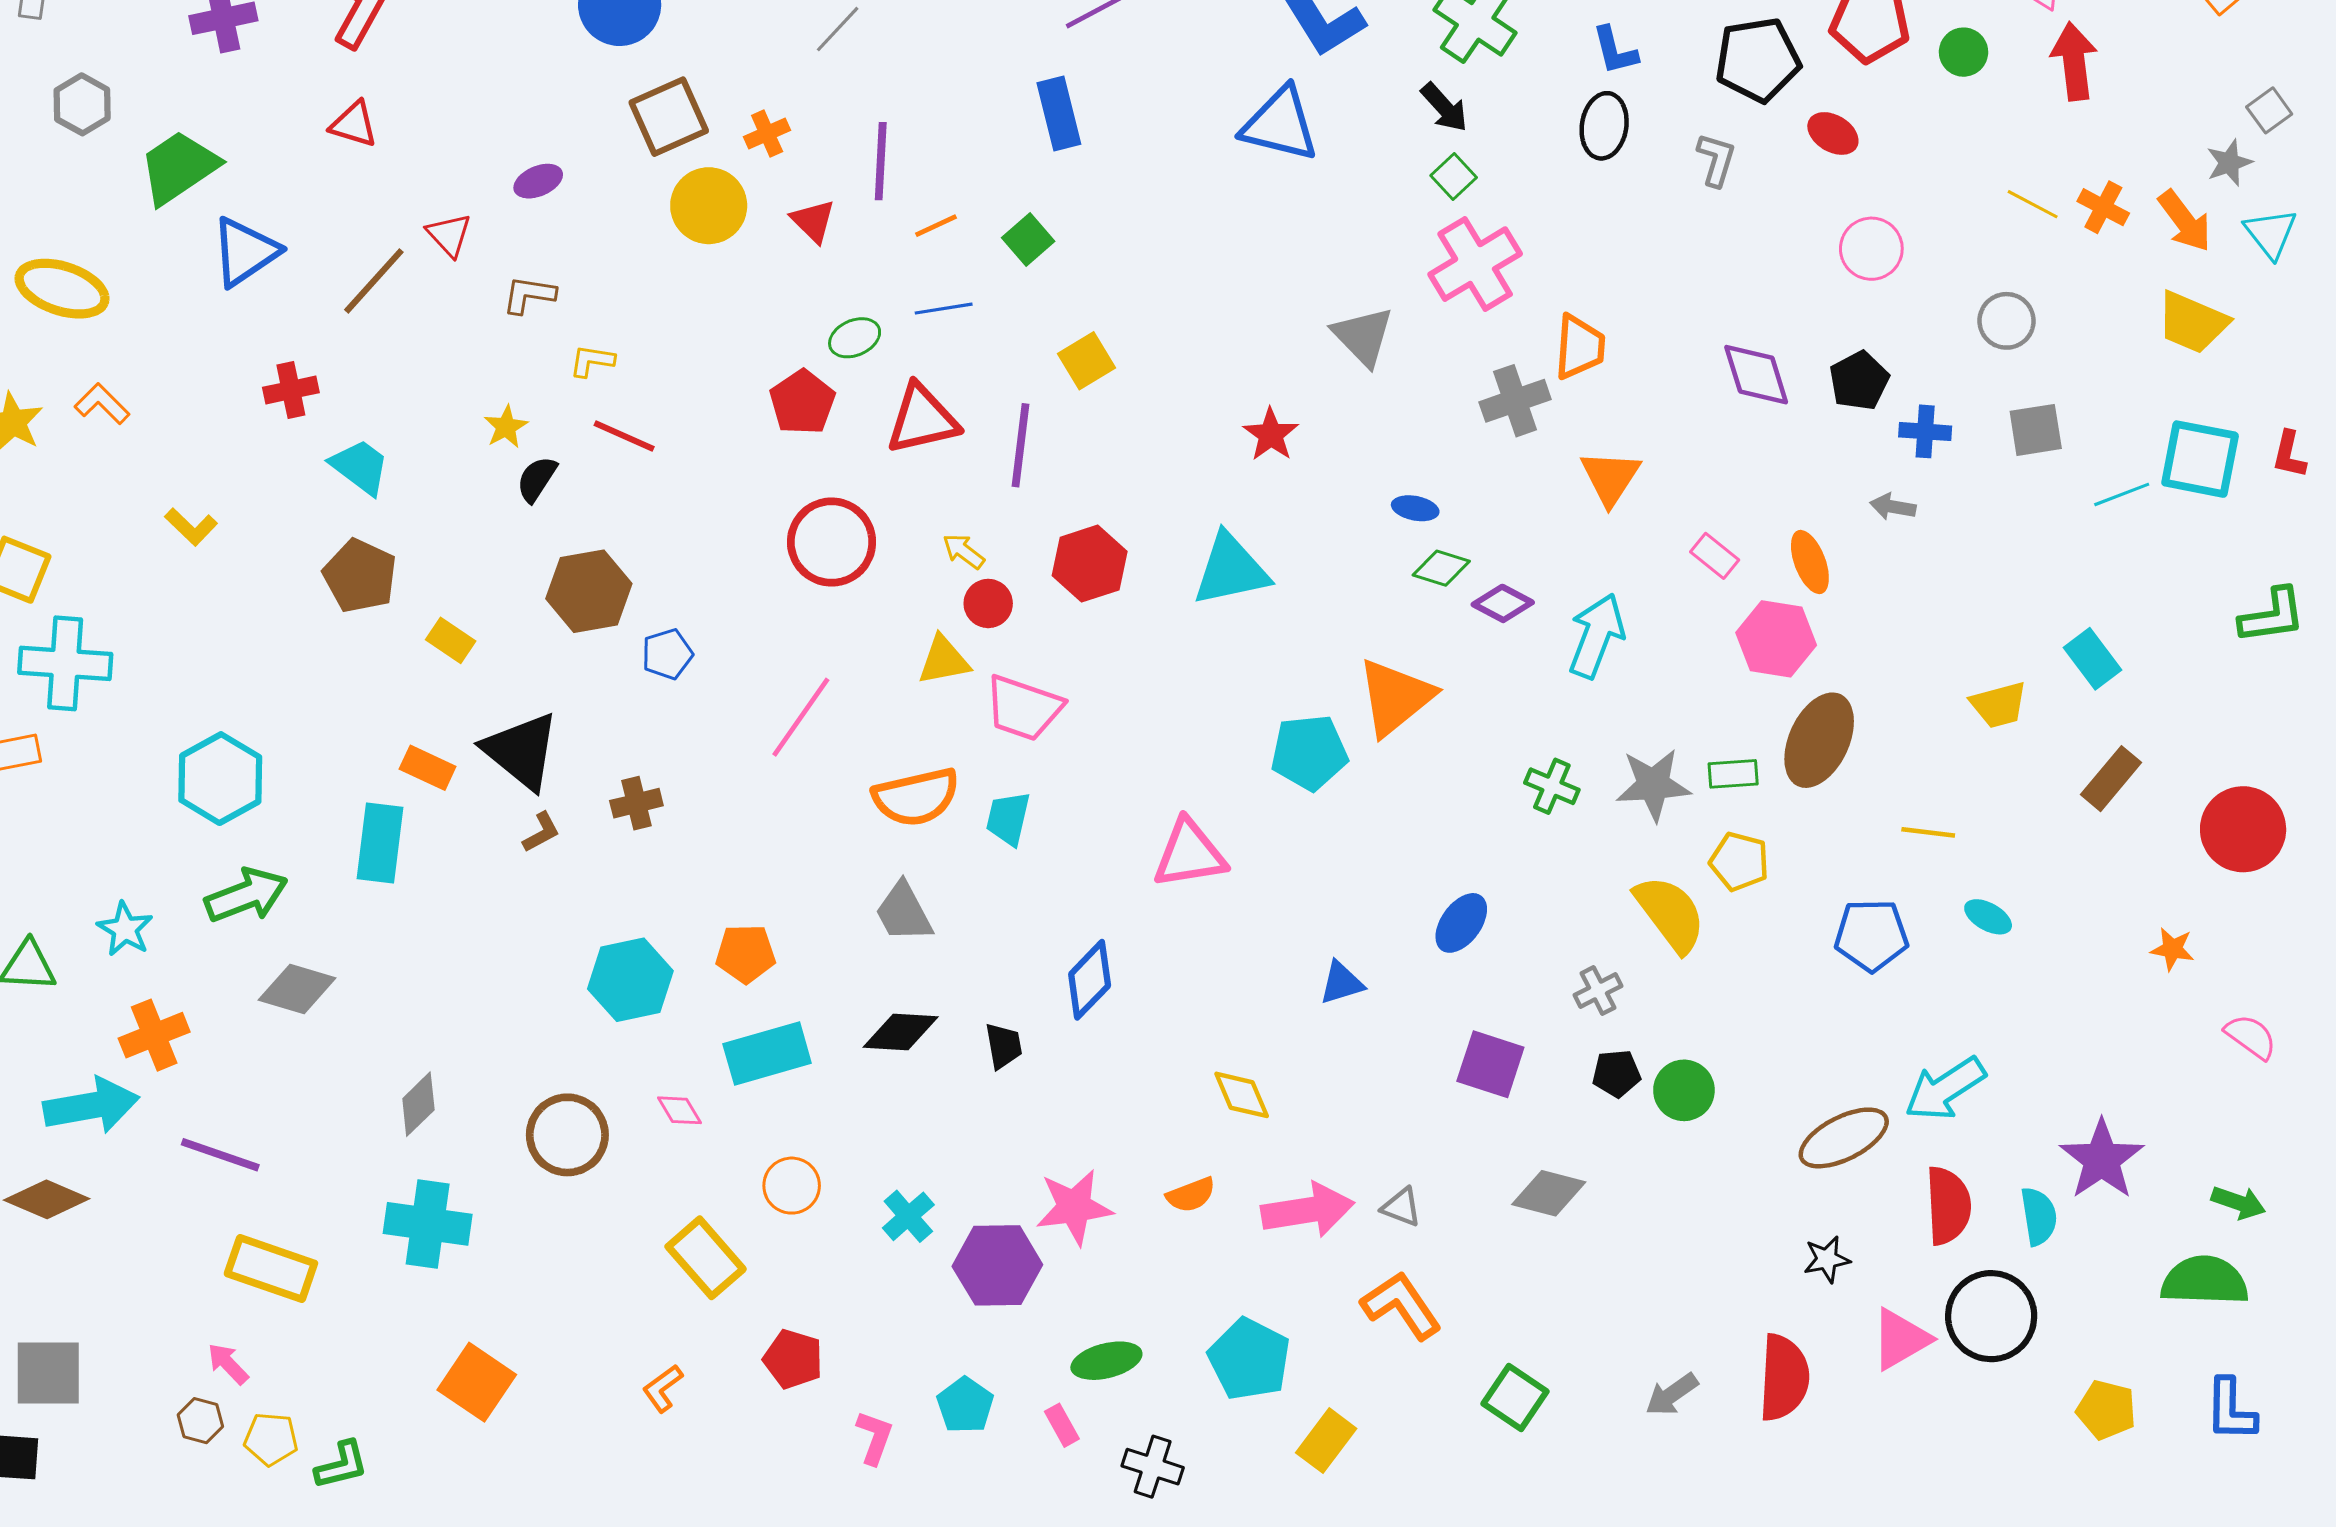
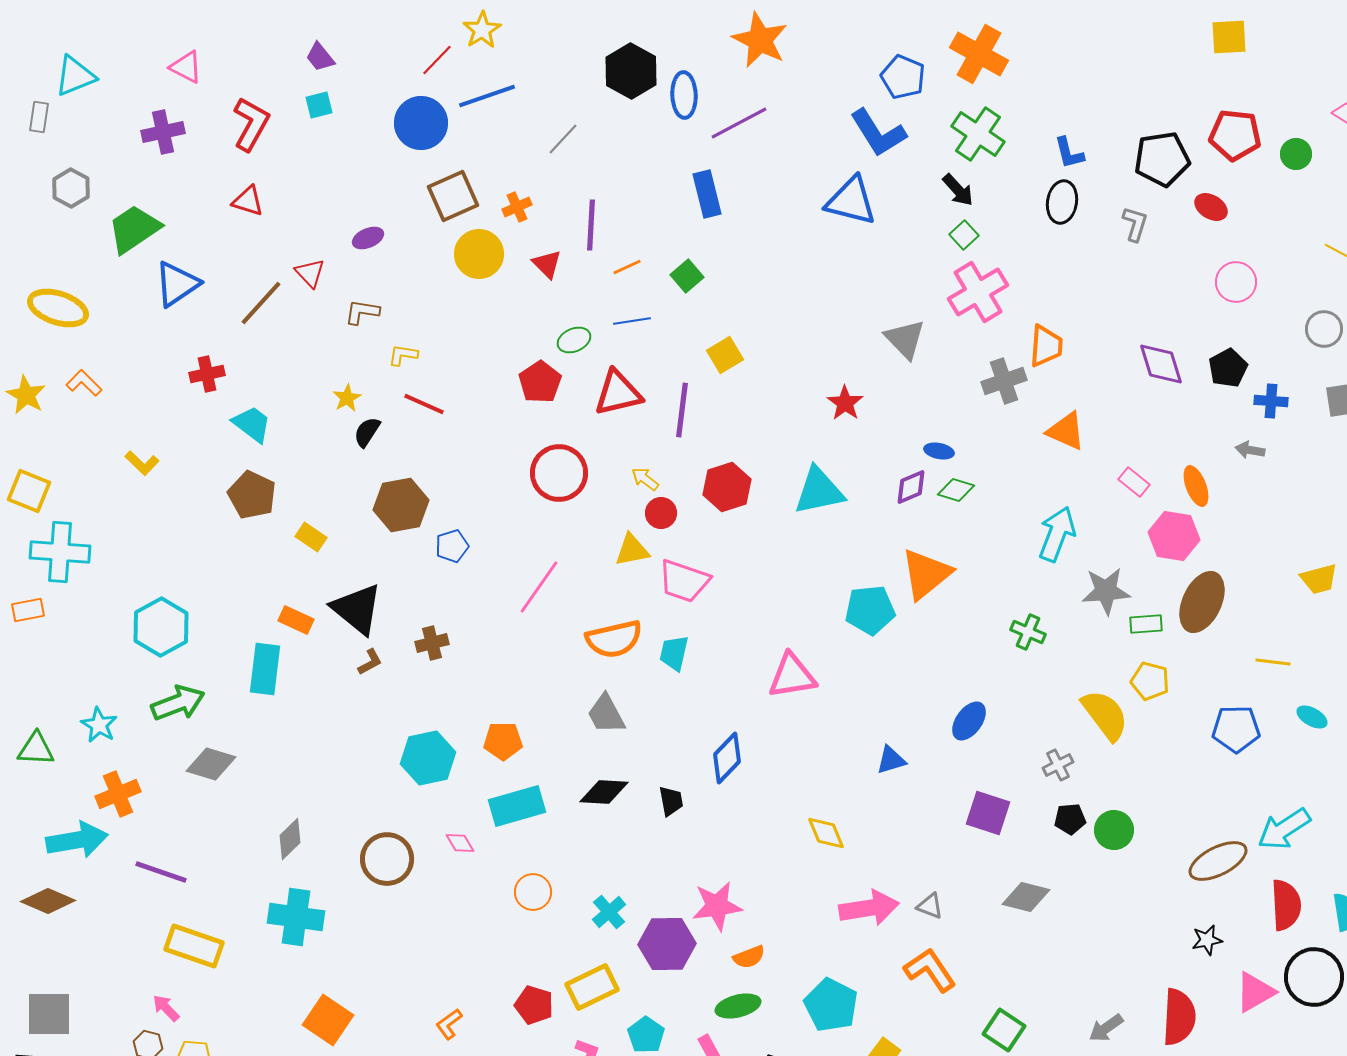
orange triangle: (1610, 478) -> (1066, 431), turned -39
purple diamond: (1503, 603) -> (911, 487), moved, turned -51
gray star: (1653, 785) -> (1106, 591), moved
orange semicircle: (1191, 1195) -> (749, 957), moved
yellow rectangle: (706, 1258) -> (592, 987), moved, turned -75

